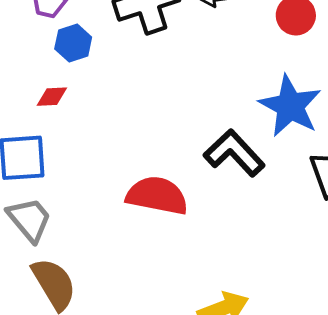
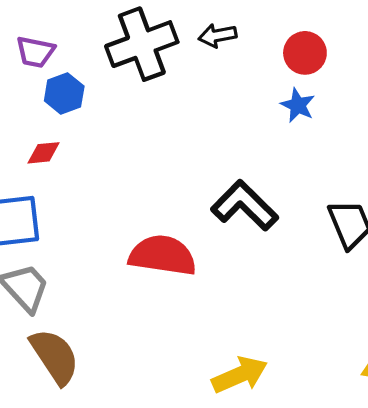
blue star: (290, 106) -> (298, 105), moved, size x0.5

